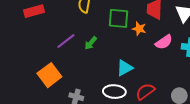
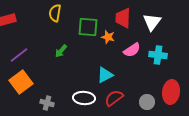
purple line: (66, 41) -> (19, 55), moved
cyan triangle: (125, 68) -> (105, 75), moved

